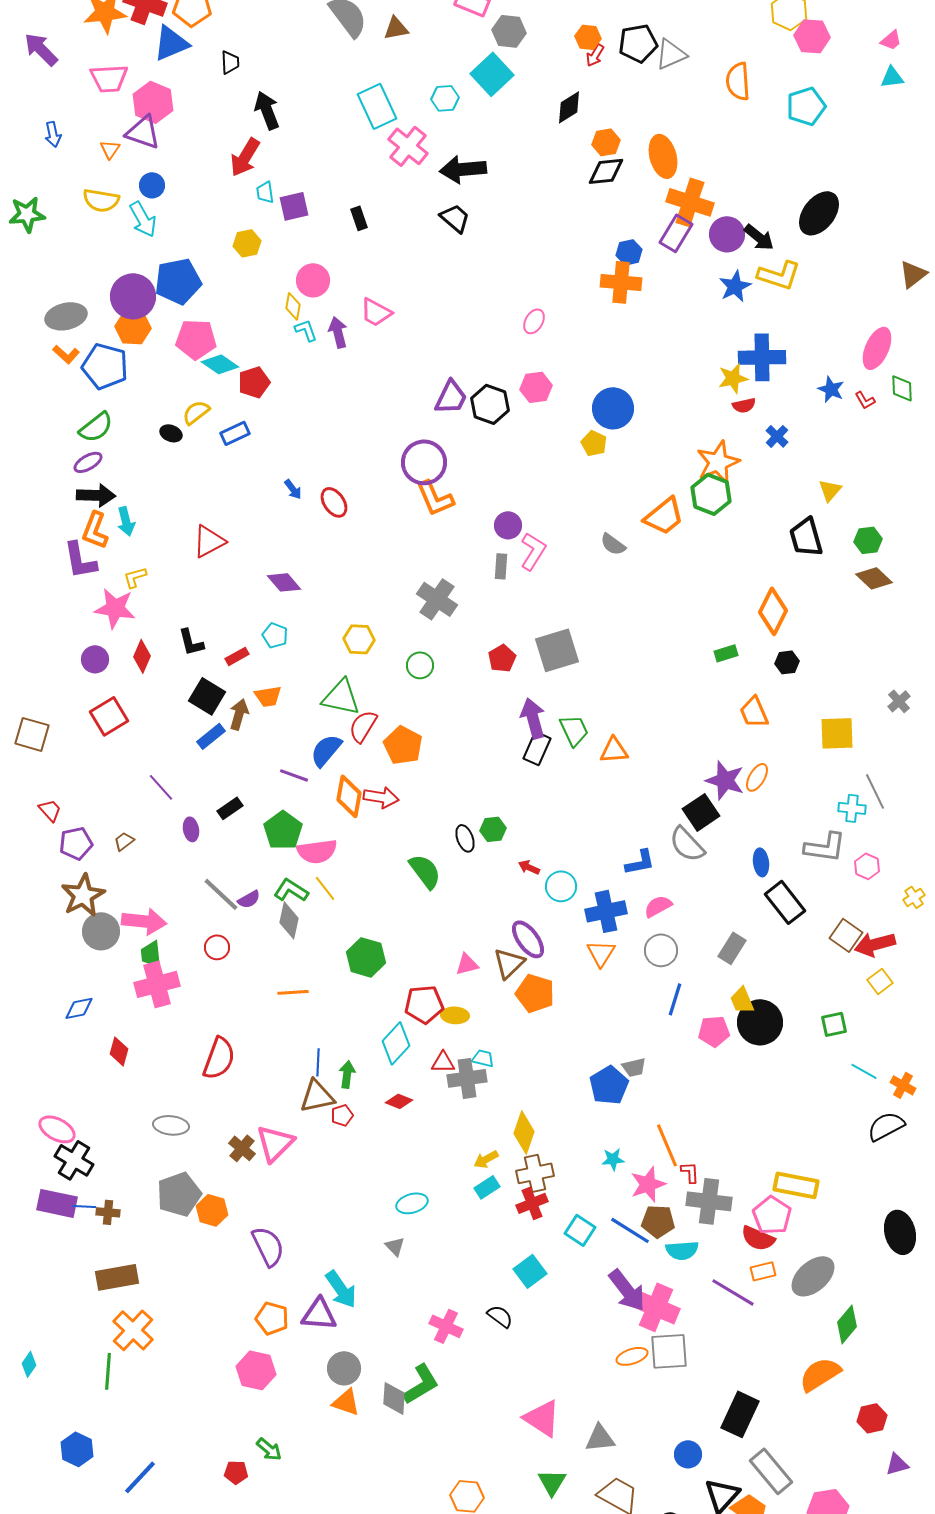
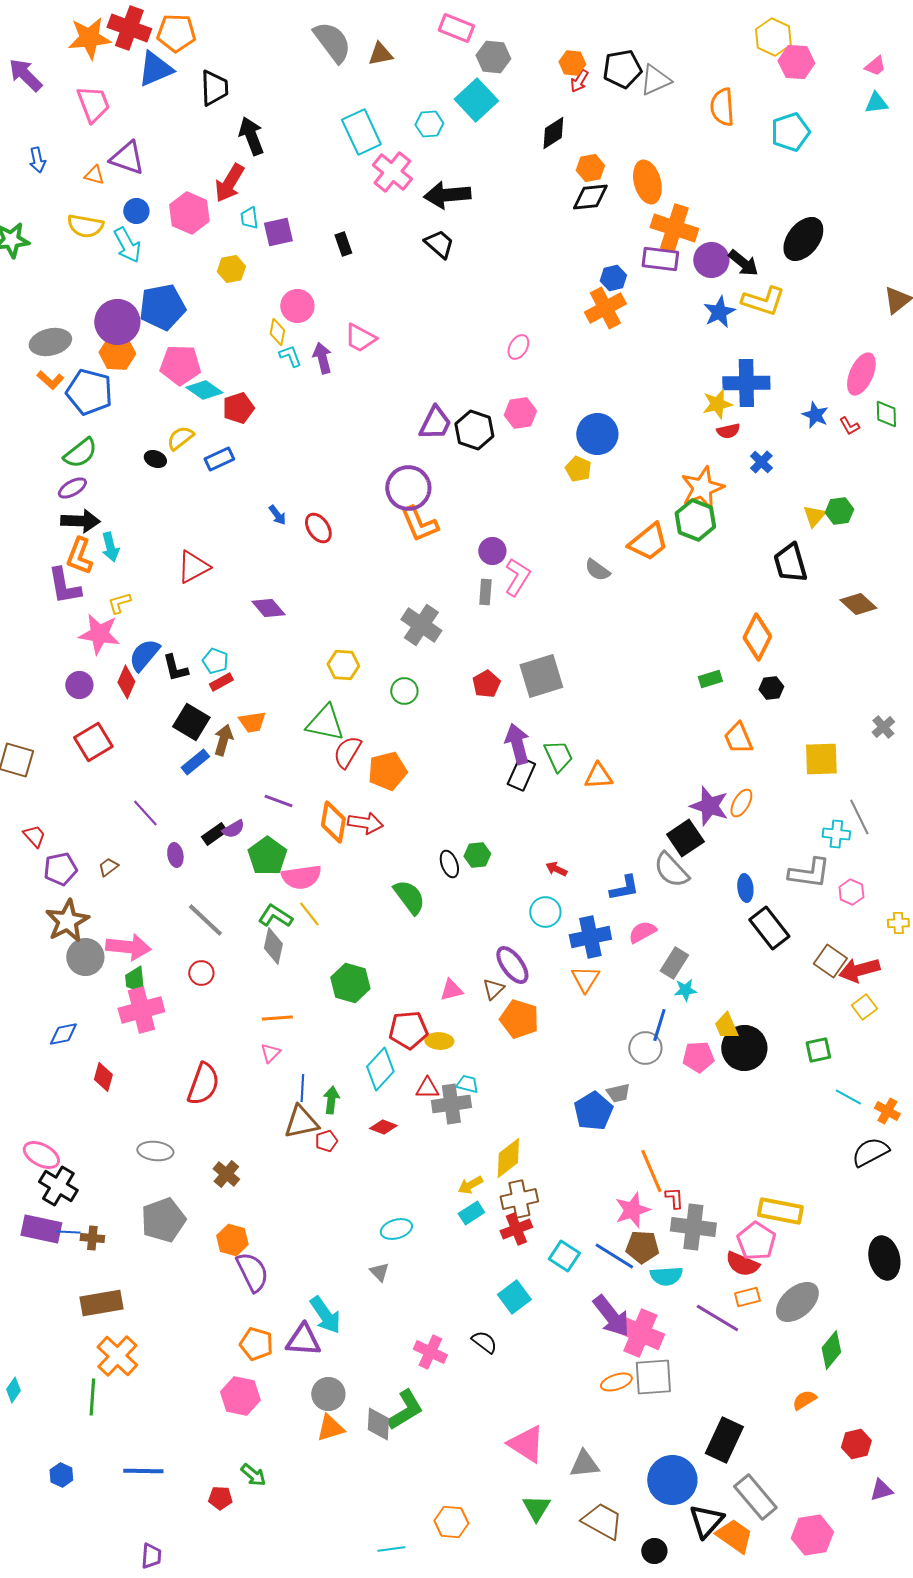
black trapezoid: (230, 62) -> (214, 88), size x1.5
pink trapezoid: (109, 78) -> (93, 104), turned -108
pink hexagon: (153, 102) -> (189, 213), moved
orange triangle: (110, 149) -> (94, 175), turned -50
purple rectangle: (676, 233) -> (660, 259), turned 66
orange cross: (621, 282) -> (605, 308), turned -33
green hexagon: (868, 540) -> (839, 511), moved
cyan pentagon: (275, 635) -> (215, 661), moved
orange pentagon: (403, 745) -> (387, 771), turned 30
blue semicircle: (326, 750) -> (144, 655), moved
red arrow: (529, 867) -> (556, 869), moved
yellow cross: (914, 897) -> (898, 923), turned 30
purple semicircle: (249, 899) -> (233, 829), moved
gray rectangle: (732, 948) -> (674, 963), moved
gray circle: (661, 950) -> (645, 1048), moved
brown triangle: (509, 963) -> (493, 989), size x0.7
yellow diamond: (524, 1132) -> (508, 1158), turned 33
pink triangle: (275, 1143) -> (270, 1053), moved, size x0.5
cyan star: (613, 1159) -> (685, 990), moved
orange hexagon: (212, 1210) -> (232, 1240), moved
orange semicircle: (820, 1374) -> (804, 1400), size x0.6
orange triangle: (346, 1402) -> (330, 1428), turned -36
blue hexagon: (77, 1449) -> (61, 1475), size x0.7
blue circle: (688, 1454) -> (672, 1480), size x1.8
blue line: (140, 1477) -> (143, 1471), moved, turned 48

